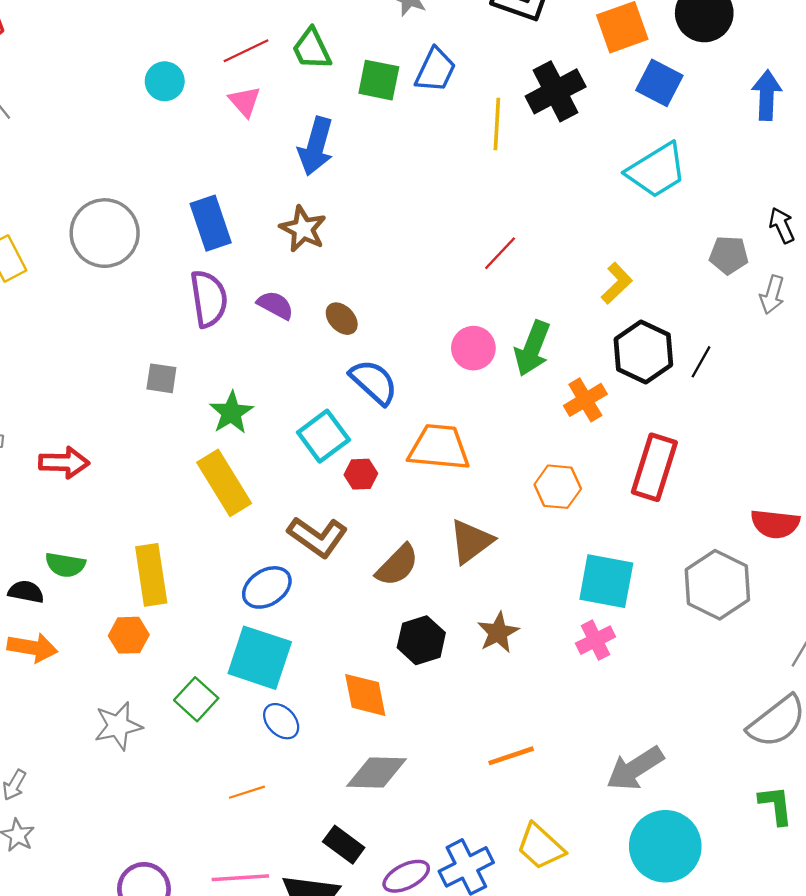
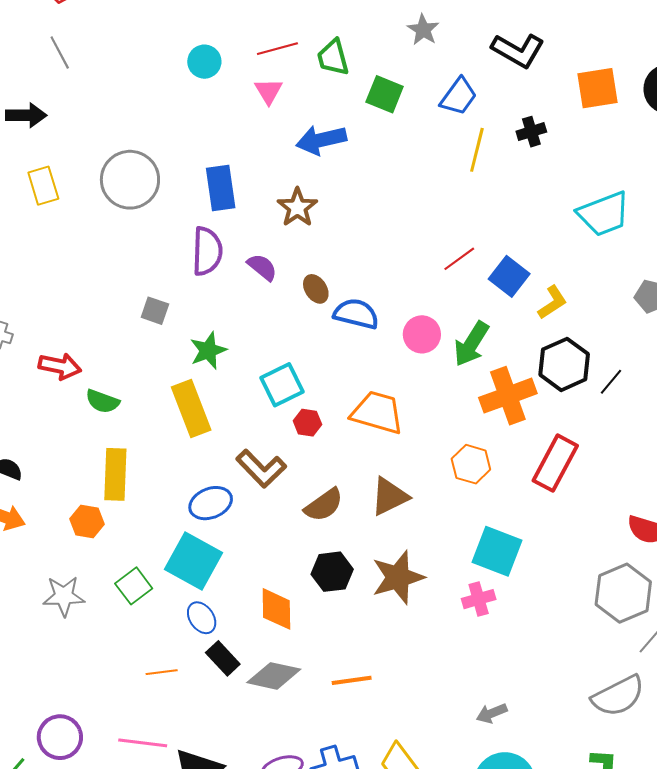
blue trapezoid: (435, 70) -> (459, 96), moved
blue square: (659, 83) -> (509, 276), moved
black cross: (556, 91) -> (531, 132), size x0.6
blue arrow: (316, 146) -> (321, 140), turned 51
blue semicircle: (374, 382) -> (356, 314), moved, turned -39
orange cross: (585, 400) -> (508, 396), size x1.5
green semicircle: (65, 565) -> (102, 401), moved
gray hexagon: (717, 585) -> (623, 593), moved
brown star: (498, 632) -> (398, 577), size x1.5
orange line: (511, 756) -> (352, 680), moved
gray arrow: (635, 769) -> (492, 713), size x0.6
black rectangle: (344, 845) -> (223, 658), moved

